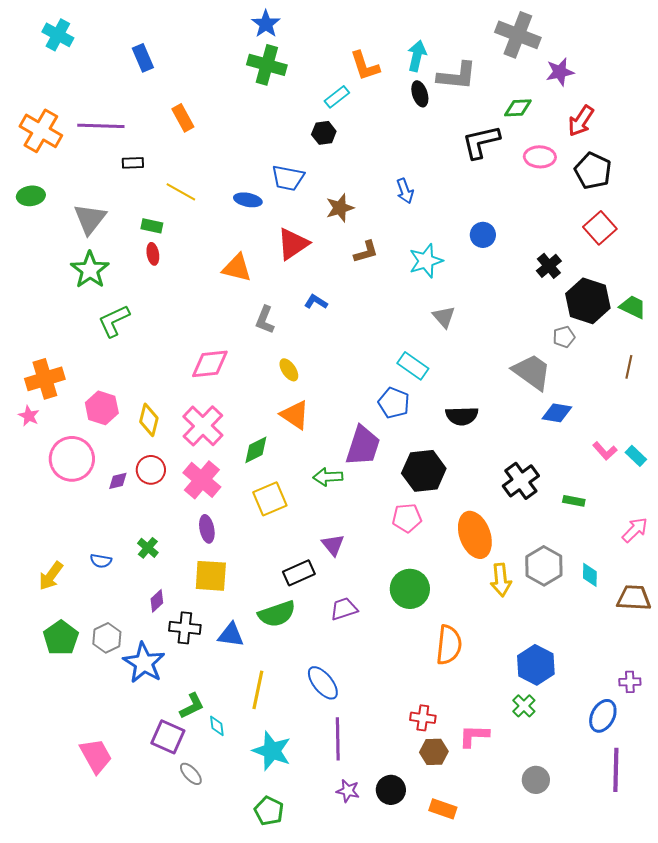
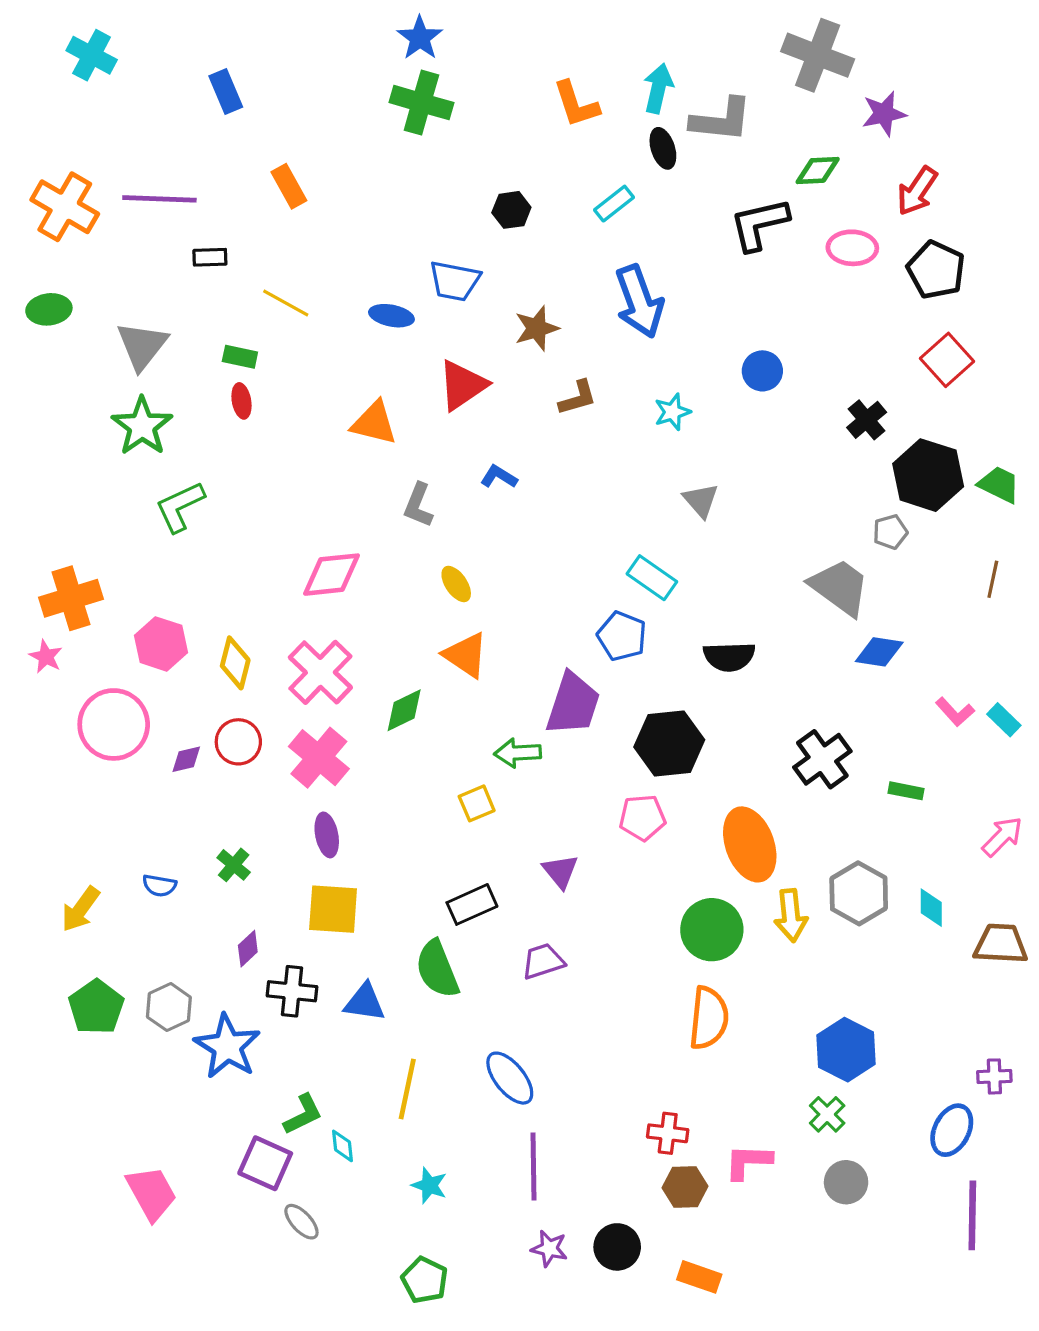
cyan rectangle: (337, 97) -> (614, 204), moved
blue arrow: (405, 191) -> (639, 301), size x1.8
cyan star: (426, 261) -> (672, 412), size x0.7
yellow square: (270, 499) -> (477, 803), moved, size x0.7
purple triangle: (333, 545) -> (560, 871), moved
green circle: (410, 589) -> (712, 930), moved
green semicircle: (277, 614) -> (437, 969), turned 87
cyan star: (272, 751) -> (429, 1185), size x0.6
gray circle: (536, 780) -> (846, 1182), moved

